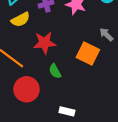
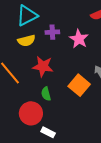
red circle: (27, 89) -> (31, 113), moved

